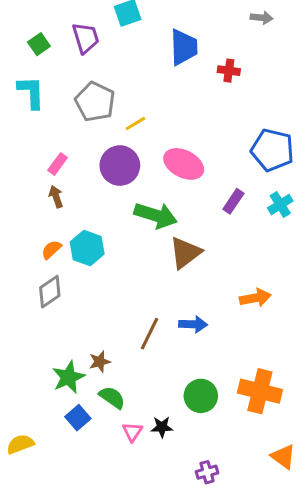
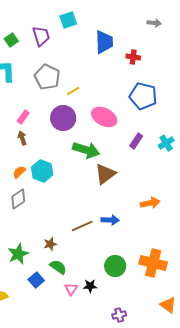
blue pentagon: (272, 150) -> (143, 96), moved
brown line: (149, 334) -> (82, 226), turned 40
green star: (68, 377) -> (18, 254), moved

